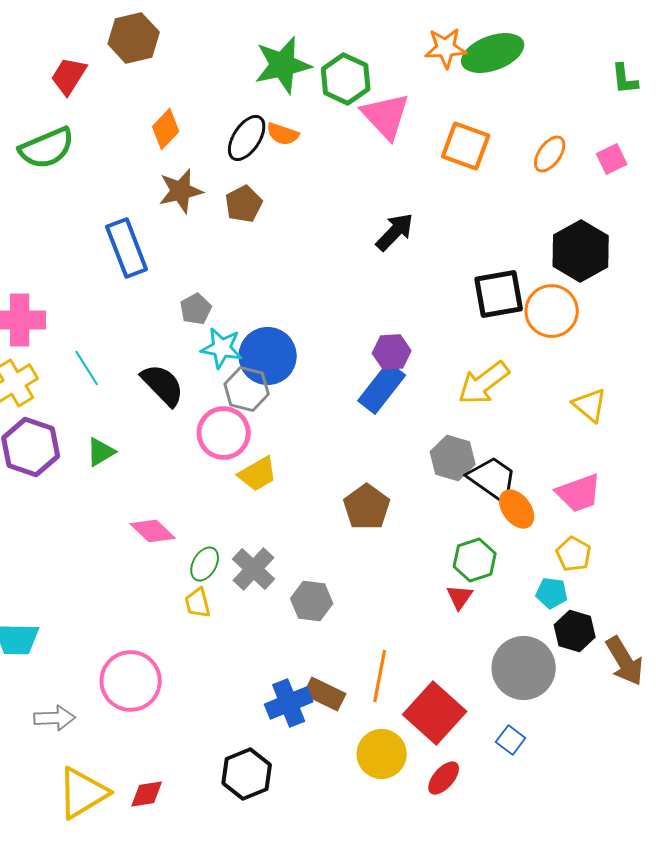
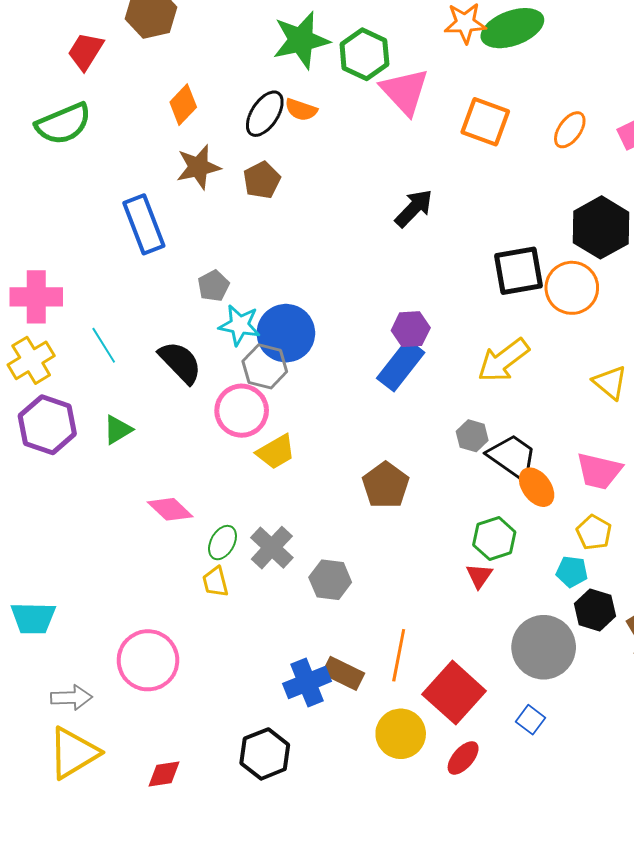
gray hexagon: (453, 458) -> (472, 436), size x0.7
pink trapezoid: (579, 493) -> (599, 471), turned 33
yellow triangle: (83, 793) -> (73, 753), moved

